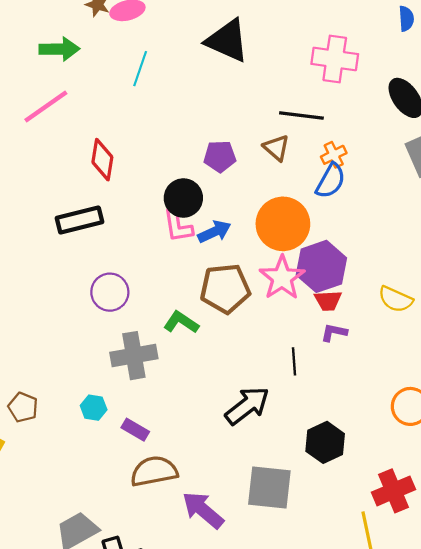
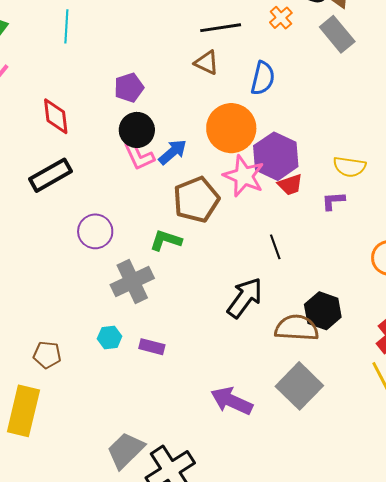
orange cross: (334, 155) -> (281, 18), moved
purple pentagon: (220, 156) -> (129, 88), moved
purple L-shape: (334, 332) -> (333, 201), moved
brown semicircle: (154, 471) -> (297, 328), moved, turned 30
gray square: (269, 488) -> (299, 386), moved, turned -36

